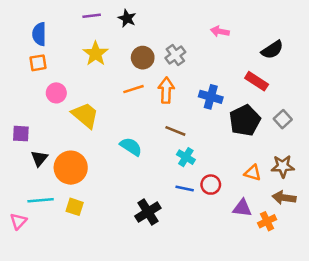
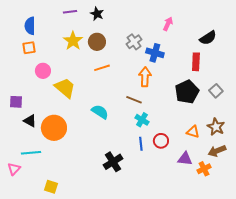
pink arrow: (220, 31) -> (168, 24), turned 104
brown circle: (143, 58) -> (97, 42), moved
red rectangle: (257, 81) -> (196, 62), turned 60
orange arrow: (166, 90) -> (145, 77), moved
blue cross: (211, 97) -> (155, 53), moved
black triangle: (39, 158) -> (30, 121), turned -40
brown star: (283, 166) -> (216, 127), turned 30
blue line: (185, 189) -> (141, 144), turned 72
brown arrow: (284, 198) -> (217, 151), turned -30
yellow square: (75, 207) -> (51, 187), moved

